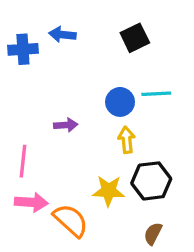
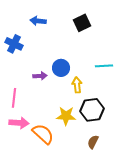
blue cross: (23, 49) -> (14, 44), moved, turned 30
cyan line: (156, 94) -> (104, 66), moved
blue circle: (120, 102) -> (61, 68), moved

